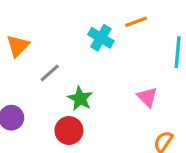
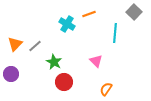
orange triangle: (18, 46) -> (15, 44), moved
red circle: (69, 130) -> (64, 82), moved

